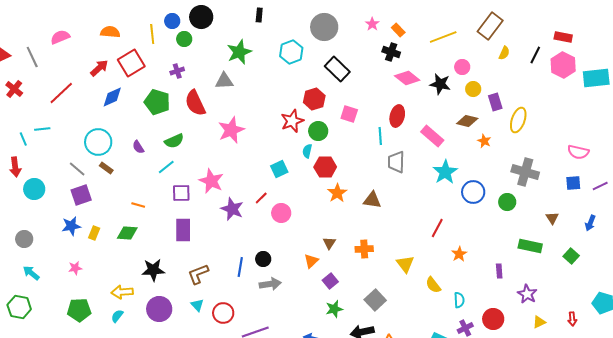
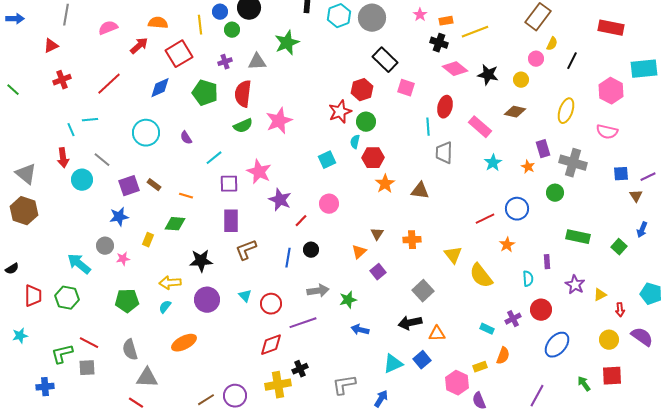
orange rectangle: (398, 30) -> (446, 21), turned -56
yellow line: (443, 37) -> (475, 32), moved
red rectangle: (563, 37) -> (611, 28), size x1.4
cyan hexagon: (291, 52) -> (339, 16), moved
black line: (535, 55) -> (572, 61), moved
gray line: (32, 57) -> (66, 15), moved, turned 35
pink hexagon: (563, 65) -> (611, 91), moved
pink circle: (462, 67) -> (536, 59), moved
red arrow: (99, 68) -> (139, 46), moved
gray triangle: (224, 81) -> (257, 62), moved
red cross: (14, 89) -> (62, 80), turned 30
purple rectangle: (495, 102) -> (543, 149), moved
red semicircle: (195, 103) -> (243, 94), turned 32
pink square: (349, 114) -> (406, 88), moved
green semicircle: (174, 141) -> (243, 126), moved
orange star: (484, 141) -> (528, 167), moved
pink semicircle: (578, 152) -> (607, 132), moved
brown rectangle: (106, 168) -> (154, 185), moved
gray line: (77, 169) -> (102, 160), moved
cyan star: (445, 172) -> (493, 163), size x0.7
blue circle: (473, 192) -> (517, 209), moved
red line: (261, 198) -> (301, 221), moved
brown triangle: (552, 218) -> (636, 196), moved
blue arrow: (590, 223) -> (642, 230), moved
red line: (437, 228) -> (485, 219), turned 36
yellow rectangle: (94, 233) -> (148, 240), moved
gray circle: (24, 239) -> (105, 246), moved
cyan arrow: (31, 273) -> (79, 264), size x1.4
brown L-shape: (198, 274) -> (246, 250), moved
gray arrow: (270, 284) -> (318, 291), moved
yellow semicircle: (433, 285) -> (481, 276), size x1.5
cyan semicircle: (459, 300) -> (528, 279), moved
green star: (334, 309) -> (348, 300), moved
yellow triangle: (539, 322) -> (600, 295), moved

